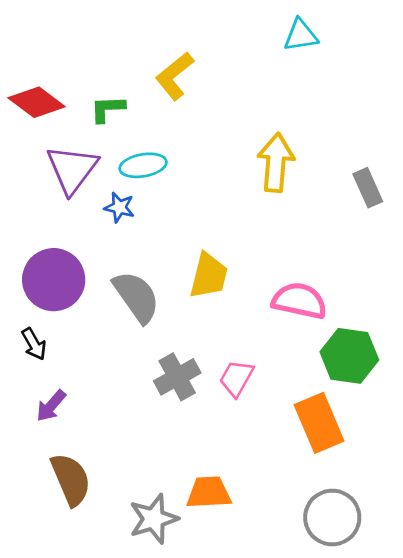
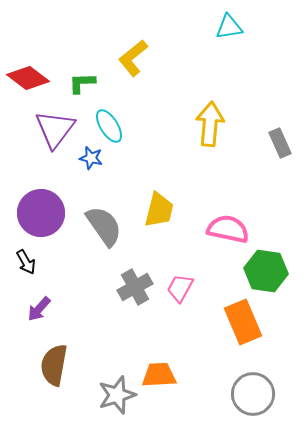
cyan ellipse: (143, 165) -> (109, 126), turned 68
brown semicircle: (71, 479) -> (54, 365), turned -147

